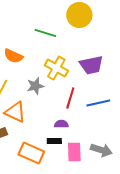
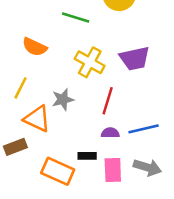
gray star: (35, 86) -> (63, 99), moved
blue line: (98, 103) -> (144, 129), moved
purple semicircle: (61, 124) -> (110, 133), moved

